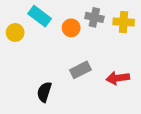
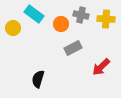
gray rectangle: (80, 70) -> (73, 48), moved
red arrow: (118, 78) -> (101, 67), turned -36

